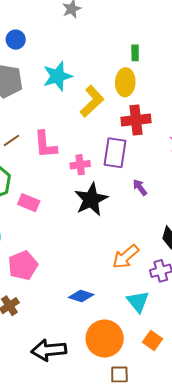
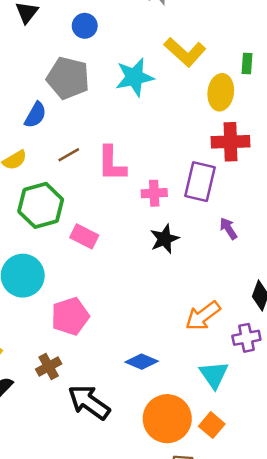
green rectangle: (135, 53) -> (247, 64), moved
yellow L-shape: (92, 101) -> (185, 52), moved, turned 80
black star: (91, 199) -> (165, 239), size x0.7
orange square: (153, 340) -> (212, 425), moved
black arrow: (49, 350) -> (89, 402), moved, turned 36

